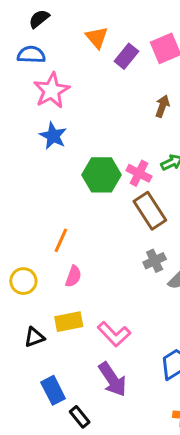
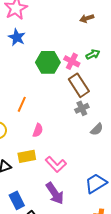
brown arrow: (162, 106) -> (87, 18), turned -128
gray cross: (155, 261) -> (82, 108), moved
pink semicircle: (73, 276) -> (38, 130), moved

